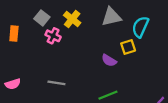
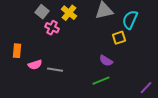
orange rectangle: (14, 34) -> (17, 51), moved
purple semicircle: (109, 60) -> (106, 61), moved
pink semicircle: (13, 84) -> (35, 65), moved

